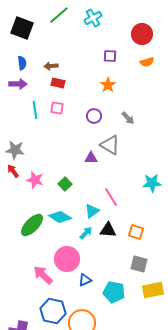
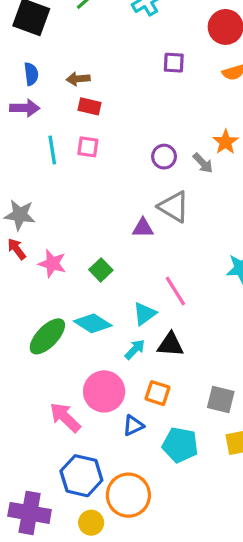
orange star: (108, 85) -> (226, 142), moved
purple circle: (94, 116) -> (164, 157), moved
orange square: (136, 232) -> (158, 393), moved

